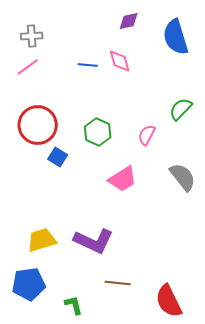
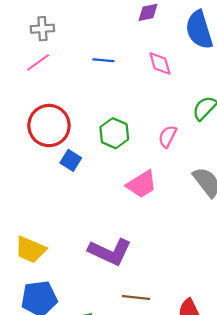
pink diamond: (120, 61) -> (160, 64), moved
yellow trapezoid: (42, 240) -> (30, 250), moved, turned -140

